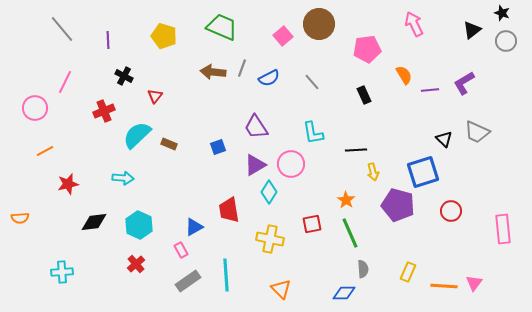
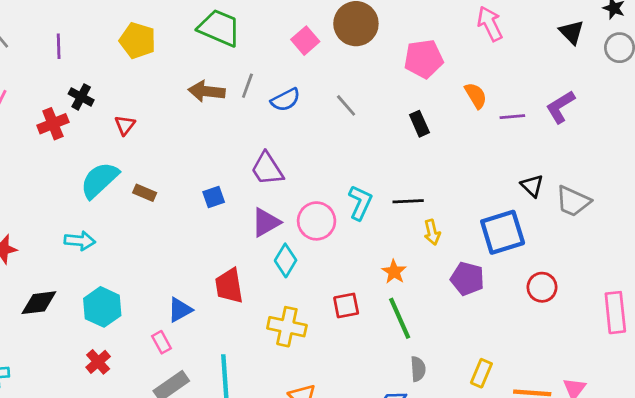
black triangle: (472, 30) -> (572, 32), turned -36
red cross: (104, 111) -> (53, 124), moved
gray trapezoid: (477, 132) -> (573, 201), moved
cyan L-shape: (313, 133) -> (360, 203), moved, turned -145
purple pentagon: (398, 205) -> (467, 279), size x0.7

